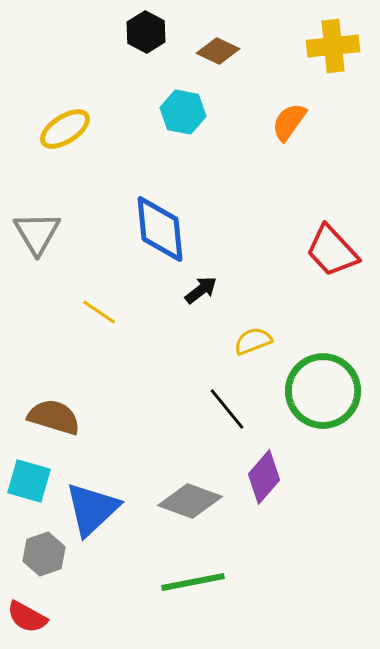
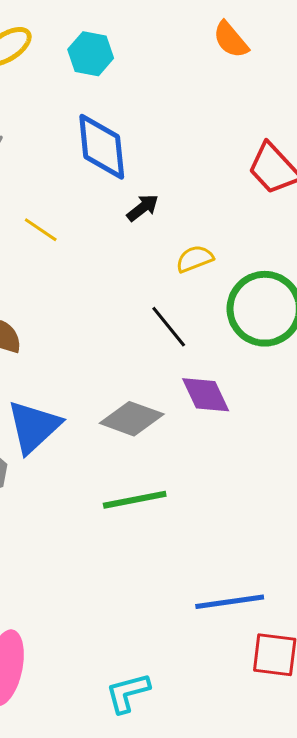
cyan hexagon: (183, 112) -> (91, 54), moved
orange semicircle: (289, 122) -> (231, 40), turned -75
purple diamond: (264, 477) -> (206, 395), turned -66

